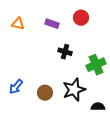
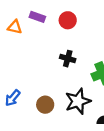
red circle: (81, 18) -> (68, 20), moved
purple rectangle: (52, 24) -> (37, 17), moved

